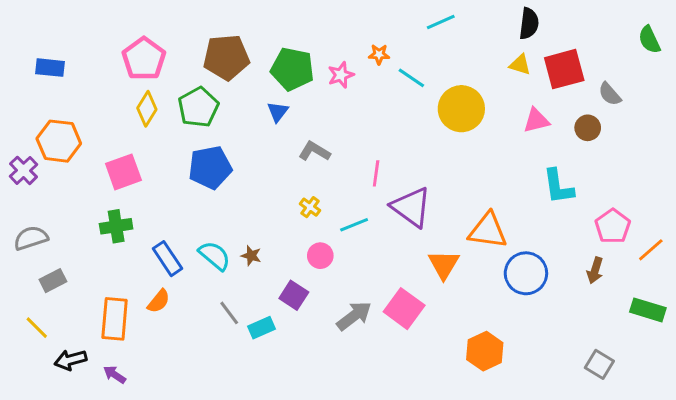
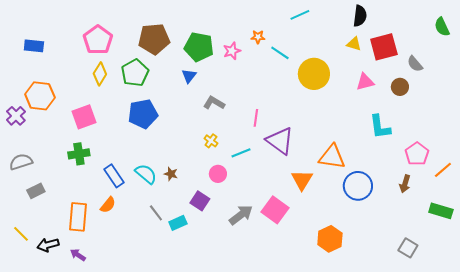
yellow line: (37, 328) -> (21, 234), moved

